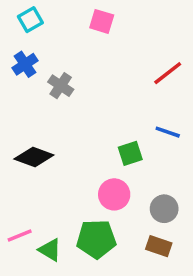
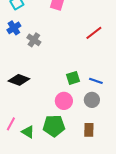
blue line: (168, 132) -> (96, 81), moved
gray circle: (164, 209) -> (92, 100), moved
pink line: (20, 235) -> (11, 124), turned -40
brown rectangle: (159, 246) -> (89, 130), turned 72

